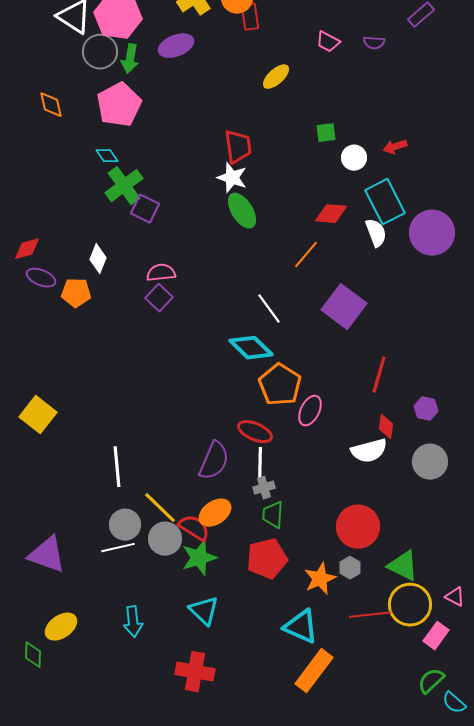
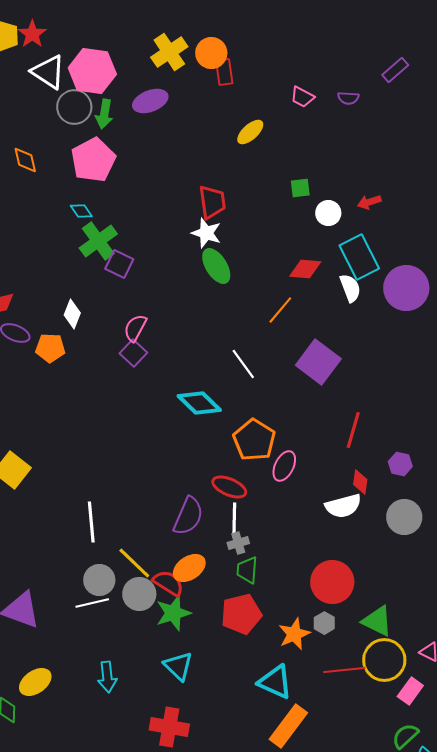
pink semicircle: (161, 273) -> (135, 328), turned -56
cyan diamond: (251, 348) -> (199, 403), moved

